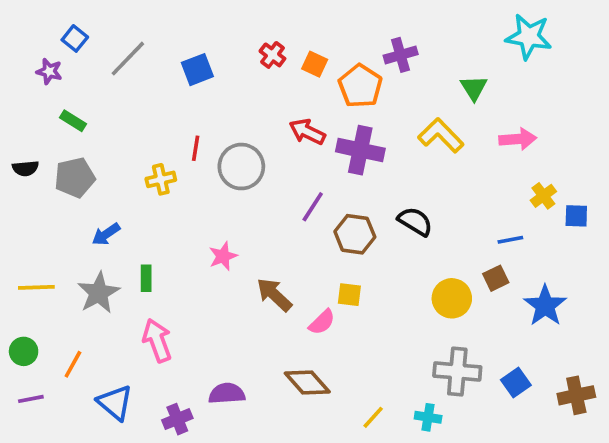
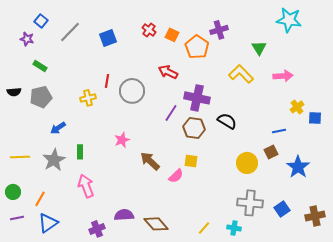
purple cross: (360, 150) -> (197, 98), moved
brown diamond: (307, 383) -> (156, 224), moved
blue triangle: (115, 403) -> (48, 223), moved, turned 45

